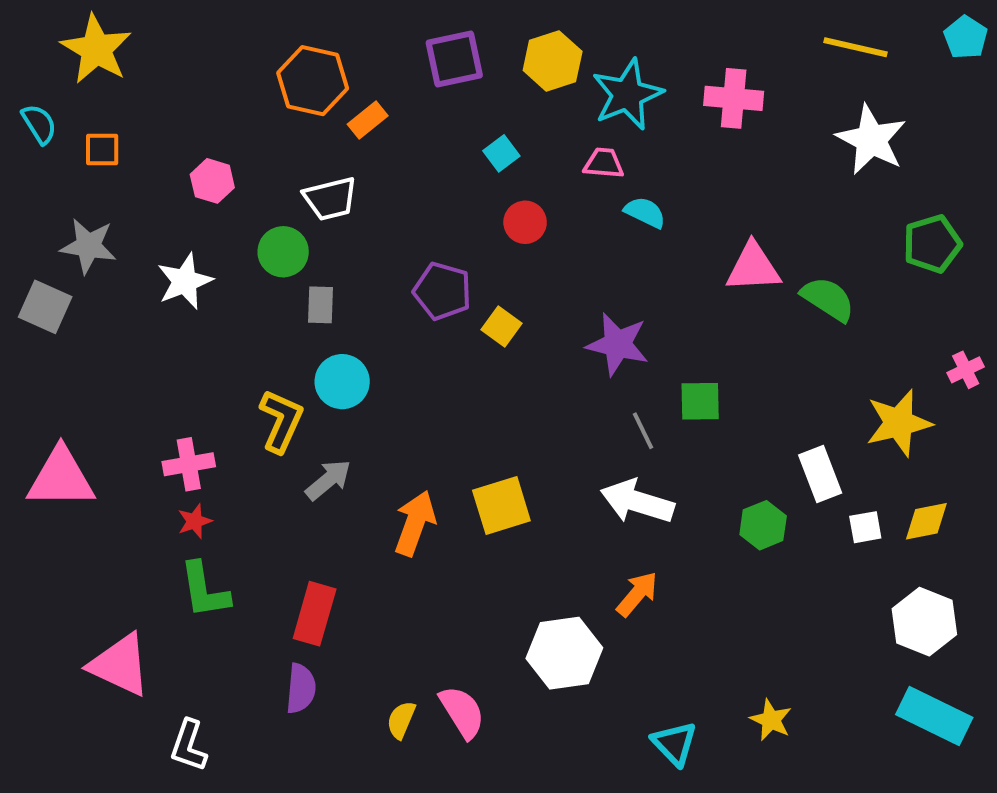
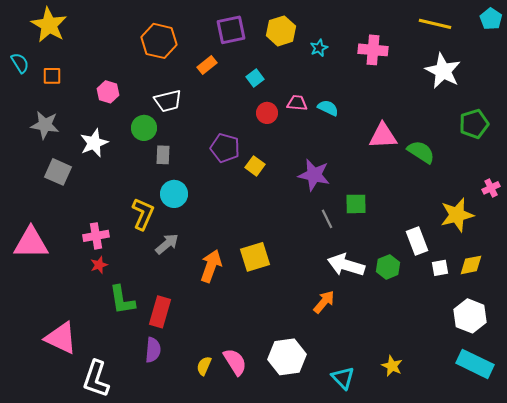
cyan star: (627, 94) -> (319, 48), size x0.5
orange rectangle: (368, 120) -> (207, 65), moved
pink trapezoid: (604, 163) -> (297, 103), moved
gray square: (45, 307) -> (58, 172), moved
white arrow: (637, 502) -> (346, 265), moved
green L-shape: (204, 590) -> (122, 300), moved
white hexagon: (564, 653) -> (287, 357), moved
white L-shape: (189, 745) -> (96, 379), size x1.4

